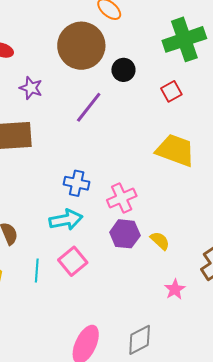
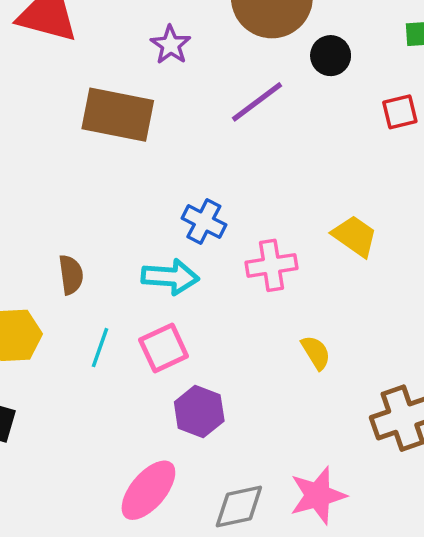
yellow trapezoid: (175, 150) -> (355, 236), moved, size x0.7
purple hexagon: (125, 234) -> (199, 411), moved
pink star: (175, 289) -> (318, 495), moved, size x1.6

